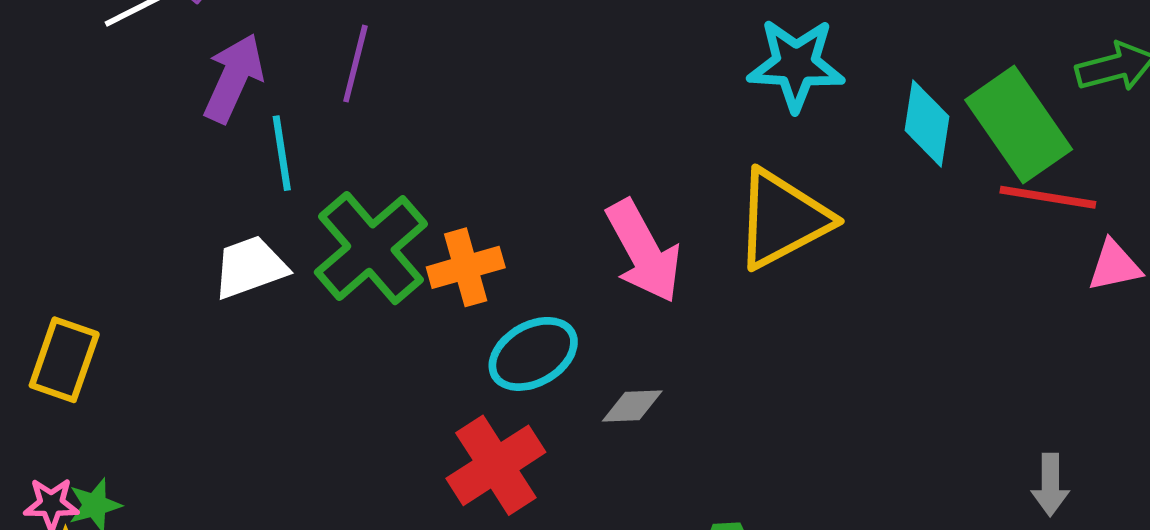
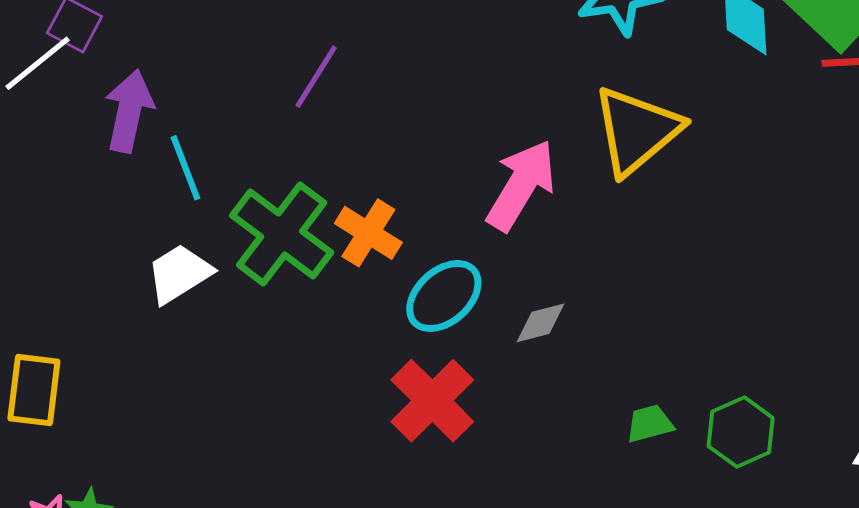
purple line: (355, 64) -> (316, 77), moved, turned 30
pink arrow: (644, 251) -> (521, 185), turned -108
orange cross: (466, 267) -> (368, 233), turned -30

